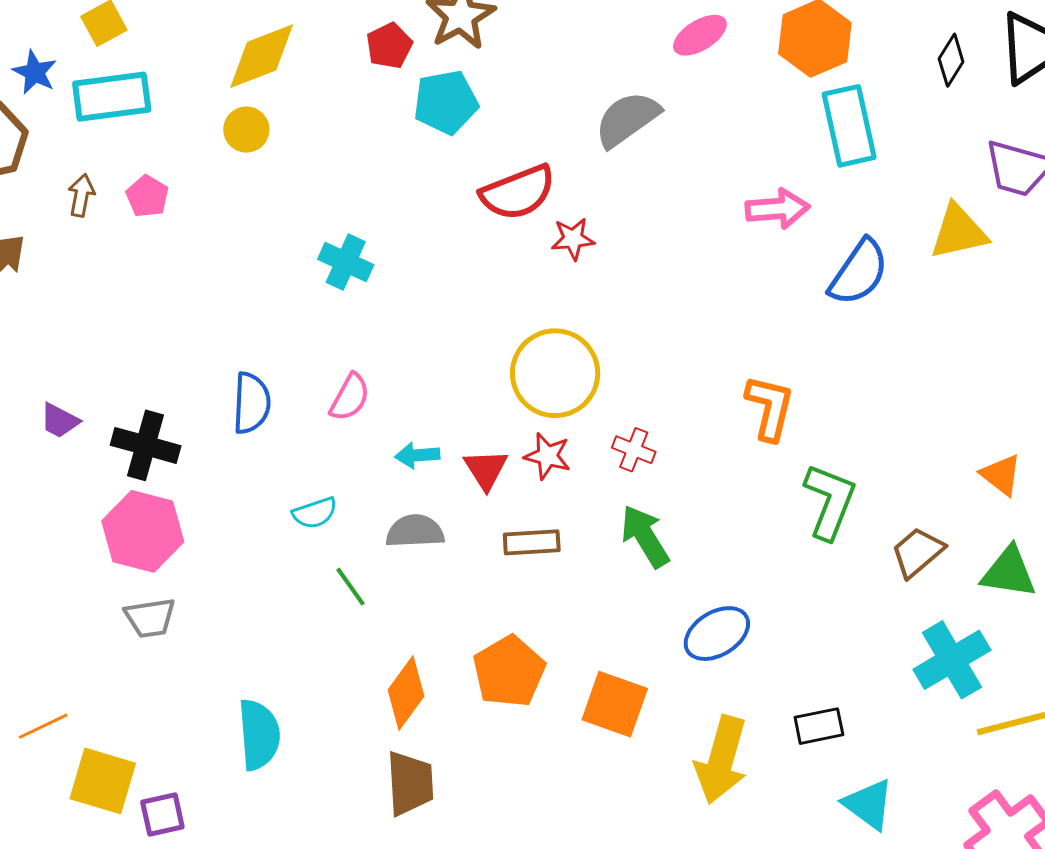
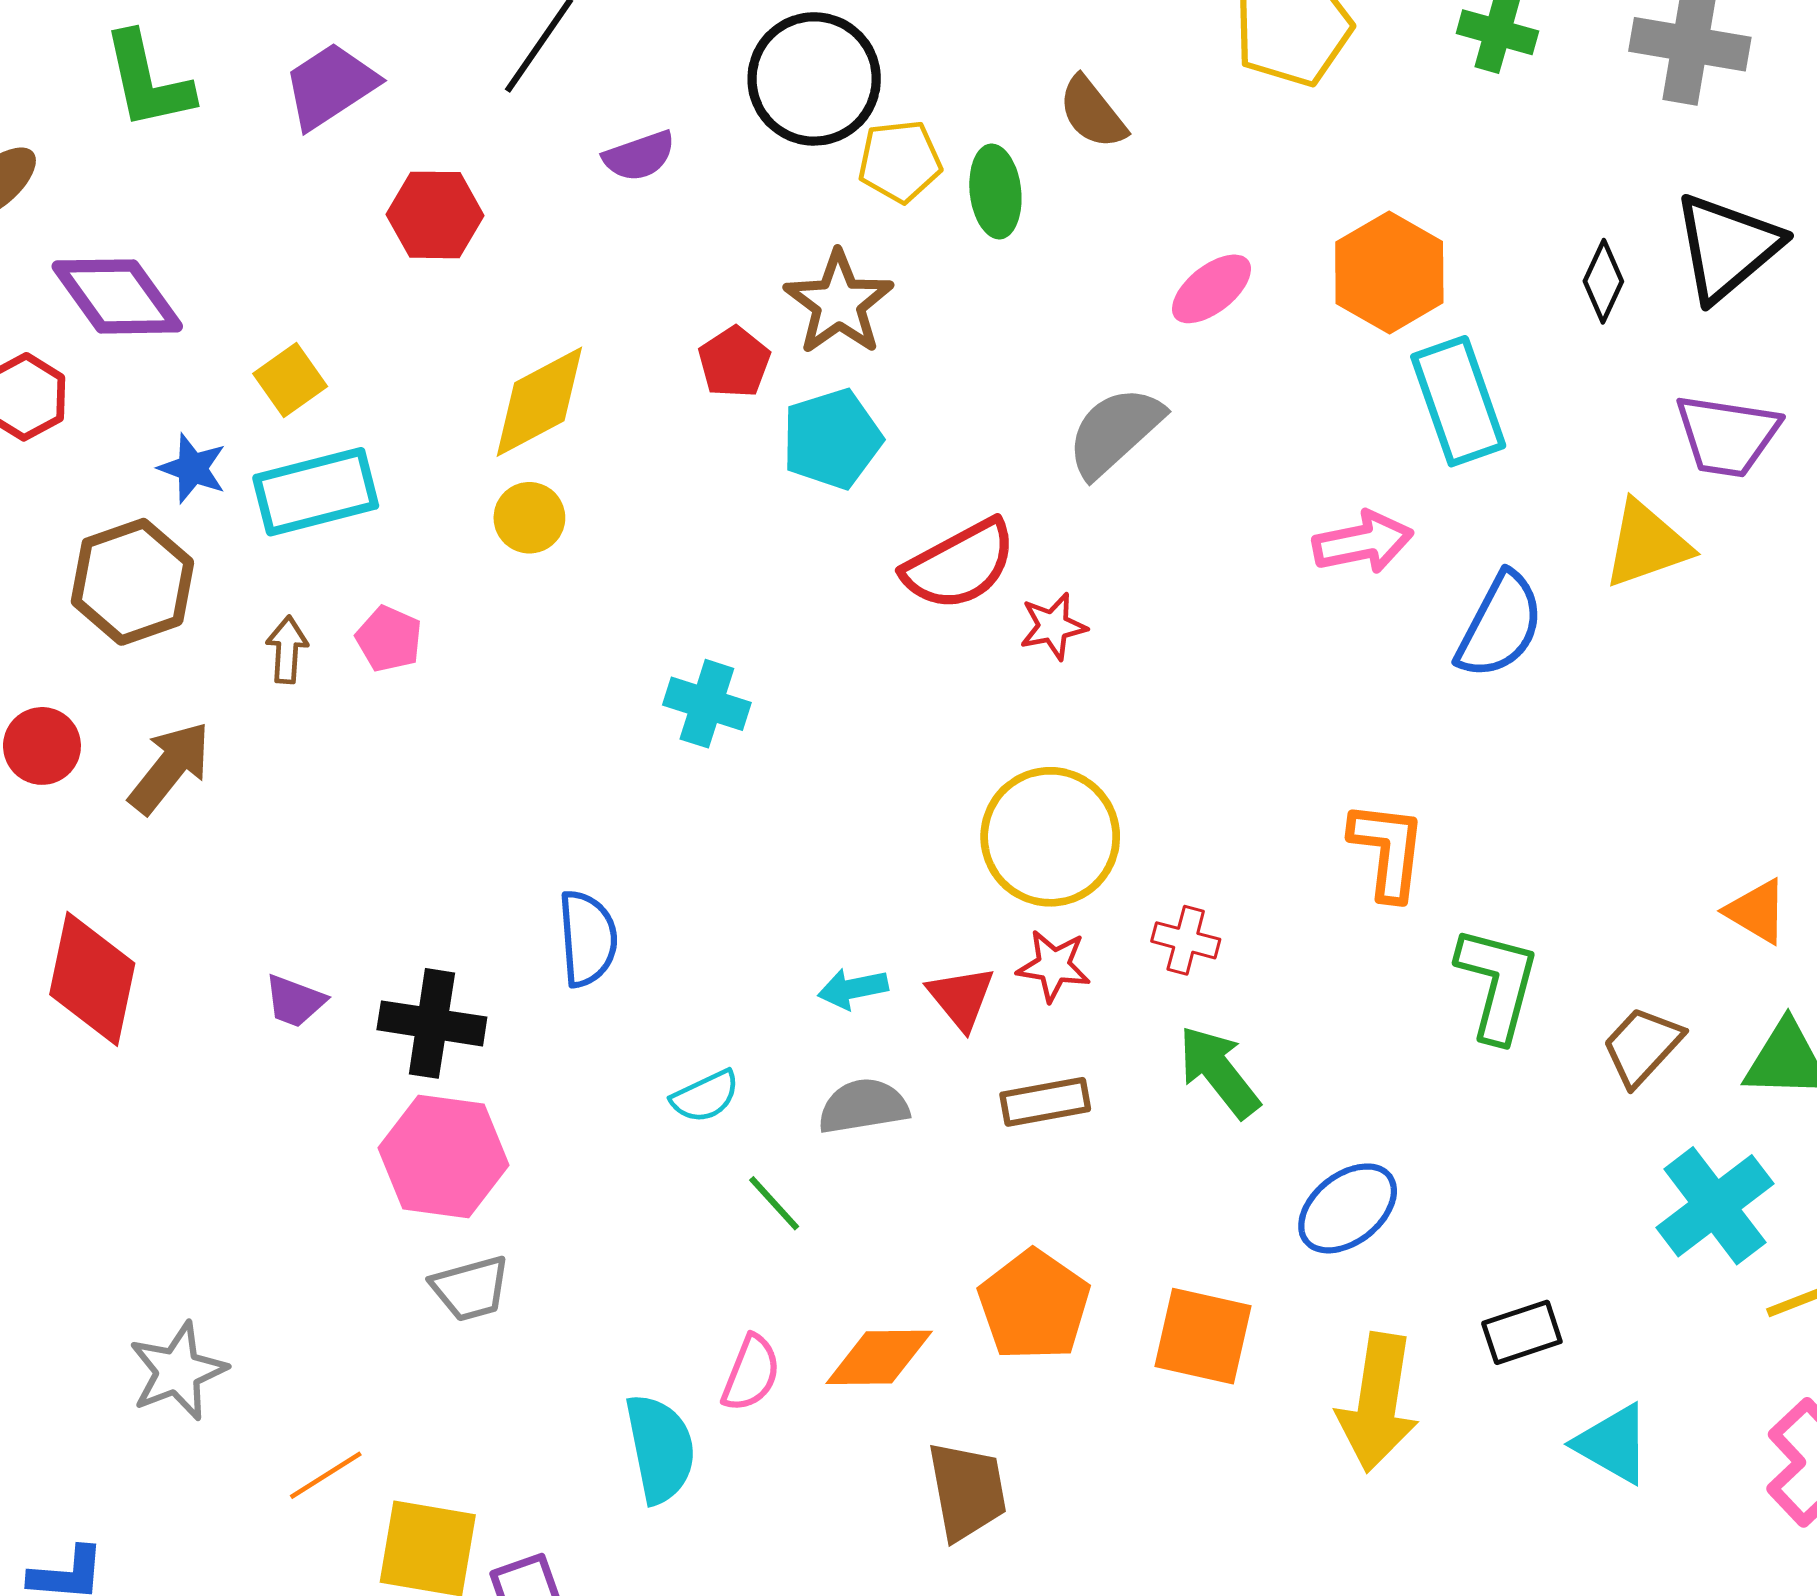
pink semicircle: (350, 397) -> (751, 1373), moved
orange diamond: (406, 693) -> (879, 1357), turned 60
brown trapezoid: (410, 783) -> (967, 1491), moved

